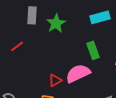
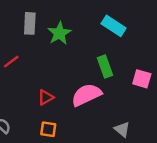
cyan rectangle: (100, 17) -> (114, 26), turned 48
red triangle: (55, 80) -> (46, 97), moved

